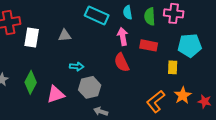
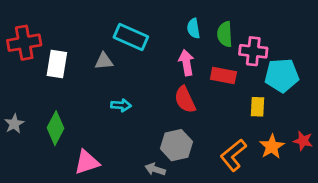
pink cross: (174, 13) -> (253, 51), moved
cyan rectangle: (97, 15) -> (131, 37), moved
gray hexagon: (90, 87) -> (176, 145), moved
pink triangle: (56, 94) -> (87, 162), moved
red star: (205, 101) -> (303, 141), moved

